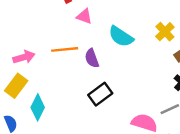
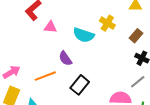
yellow cross: (165, 32) -> (107, 23), moved
orange line: (65, 49) -> (45, 76), moved

